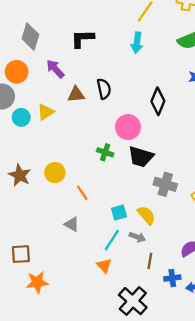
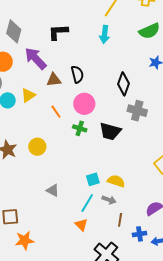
purple arrow: (55, 69) -> (36, 58), size x1.4
pink circle: (128, 127) -> (84, 104), moved
gray cross: (165, 184) -> (137, 111), moved
orange line: (82, 193) -> (56, 112), moved
yellow semicircle: (146, 215) -> (116, 181), turned -30

